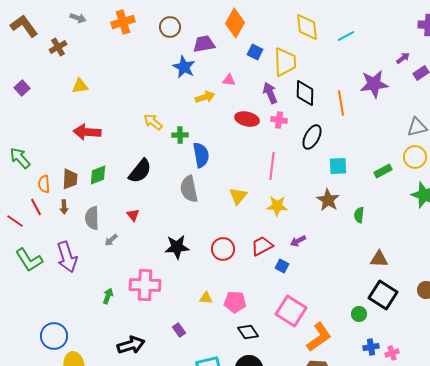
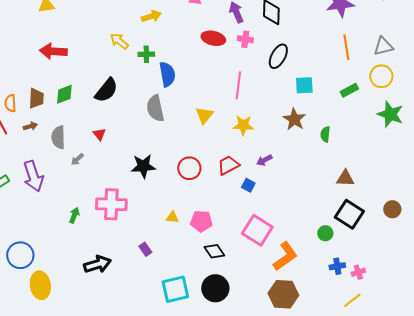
yellow arrow: (205, 97) -> (151, 16), moved
orange line: (341, 103) -> (346, 47), moved
brown arrow: (64, 207) -> (30, 126), turned -104

